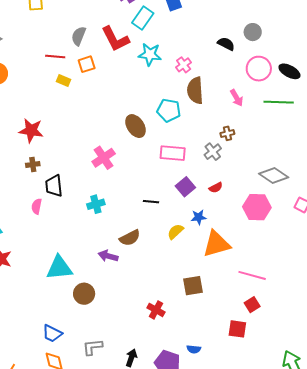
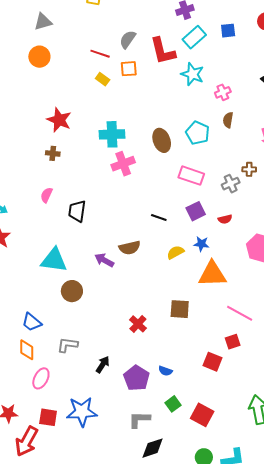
brown semicircle: (195, 90) -> (228, 120), size x0.6
black trapezoid: (54, 186) -> (77, 211), moved
cyan cross: (96, 204) -> (112, 134), moved, size x1.4

